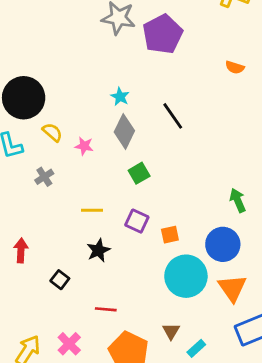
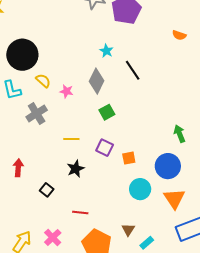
cyan star: (120, 97) -> (106, 51), moved
gray cross: (44, 177) -> (37, 114), size x1.5
cyan circle: (186, 276) -> (140, 189), size x0.7

